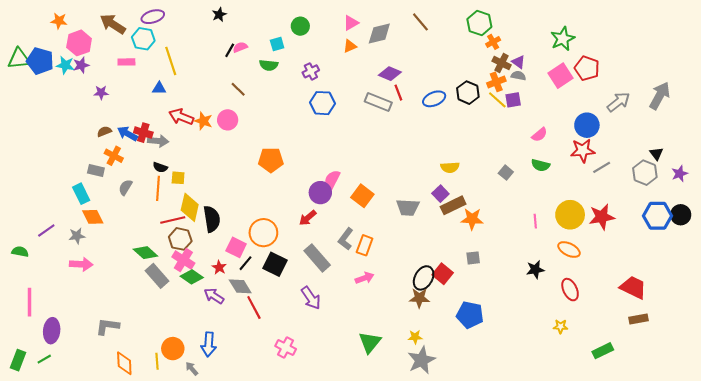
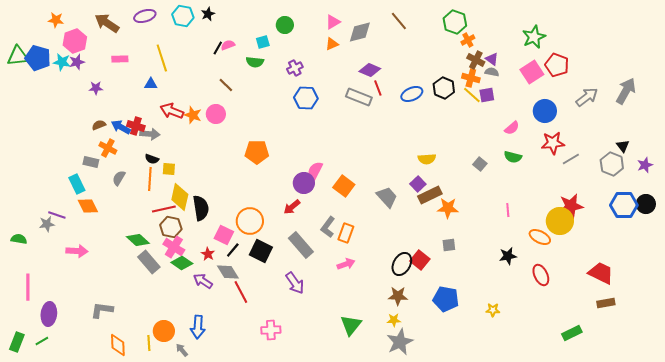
cyan hexagon: (143, 39) -> (183, 16), moved
orange cross: (496, 82) -> (471, 78), turned 36
blue circle: (587, 125) -> (545, 111), moved
gray trapezoid: (408, 207) -> (387, 197), turned -135
yellow circle: (570, 215) -> (560, 221), moved
purple line: (46, 231) -> (57, 215), moved, turned 54
gray star: (77, 236) -> (47, 224), moved
brown star: (419, 298) -> (398, 296), moved
yellow star: (561, 326) -> (493, 310), moved
pink cross: (286, 348) -> (271, 330), turned -30

